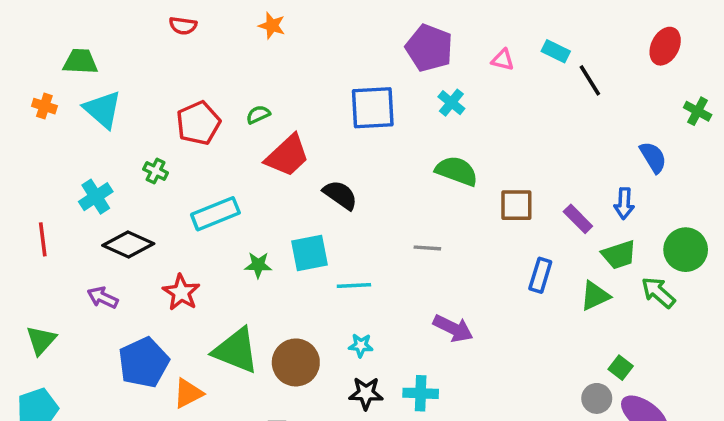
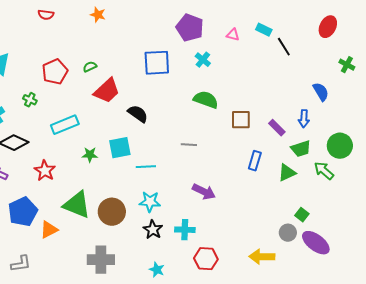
cyan star: (361, 345) -> (150, 202), size x1.5
black star: (366, 393) -> (153, 230), turned 30

